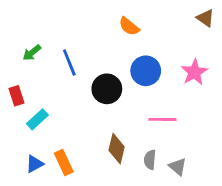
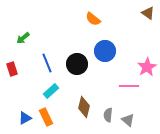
blue line: (69, 62) -> (47, 63), moved
pink star: (194, 72) -> (147, 67), moved
cyan rectangle: (37, 119) -> (51, 91), moved
pink line: (162, 119) -> (129, 86), moved

